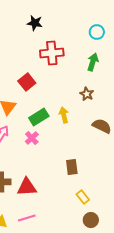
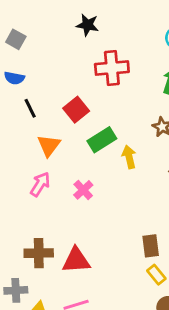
green rectangle: (39, 117) -> (102, 140), moved
brown rectangle: (72, 167) -> (151, 246), moved

